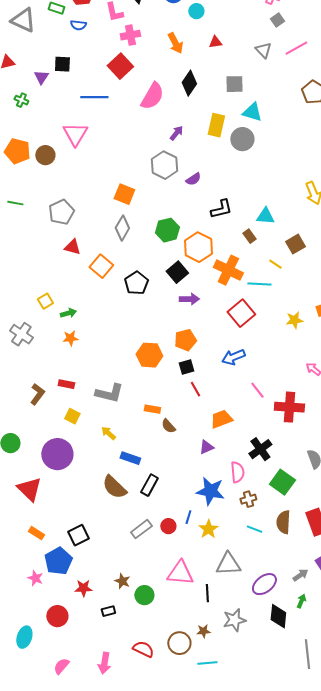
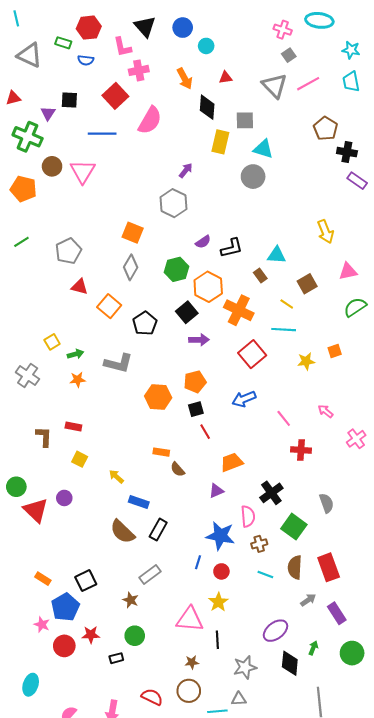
gray triangle: (263, 50) -> (274, 86), size x1.5
red square: (120, 66) -> (115, 96), moved
black diamond: (189, 83) -> (207, 107), moved, turned -30
pink semicircle: (152, 96) -> (150, 120), moved
green cross: (21, 100) -> (28, 137), size x2.0
yellow rectangle: (216, 125) -> (220, 142), moved
brown circle: (45, 155) -> (52, 166), moved
purple semicircle: (193, 179) -> (203, 242), moved
green line: (15, 203) -> (21, 242), turned -42
cyan line: (259, 284) -> (284, 330), moved
pink line: (257, 390) -> (284, 418), moved
gray L-shape: (109, 393) -> (118, 363), moved
brown L-shape: (37, 394) -> (44, 437), turned -35
red cross: (289, 407) -> (301, 450), size x0.7
purple circle: (57, 454) -> (64, 498), size x0.5
red triangle: (29, 489) -> (36, 510), moved
red circle: (168, 526) -> (221, 571), moved
yellow star: (208, 529) -> (218, 602), moved
gray triangle: (228, 564) -> (239, 699), moved, size x0.6
gray arrow: (300, 575) -> (308, 600), moved
brown star: (122, 581) -> (131, 600), moved
green circle: (144, 595) -> (135, 636), moved
red circle: (57, 616) -> (64, 646), moved
brown star: (203, 631) -> (192, 662), moved

